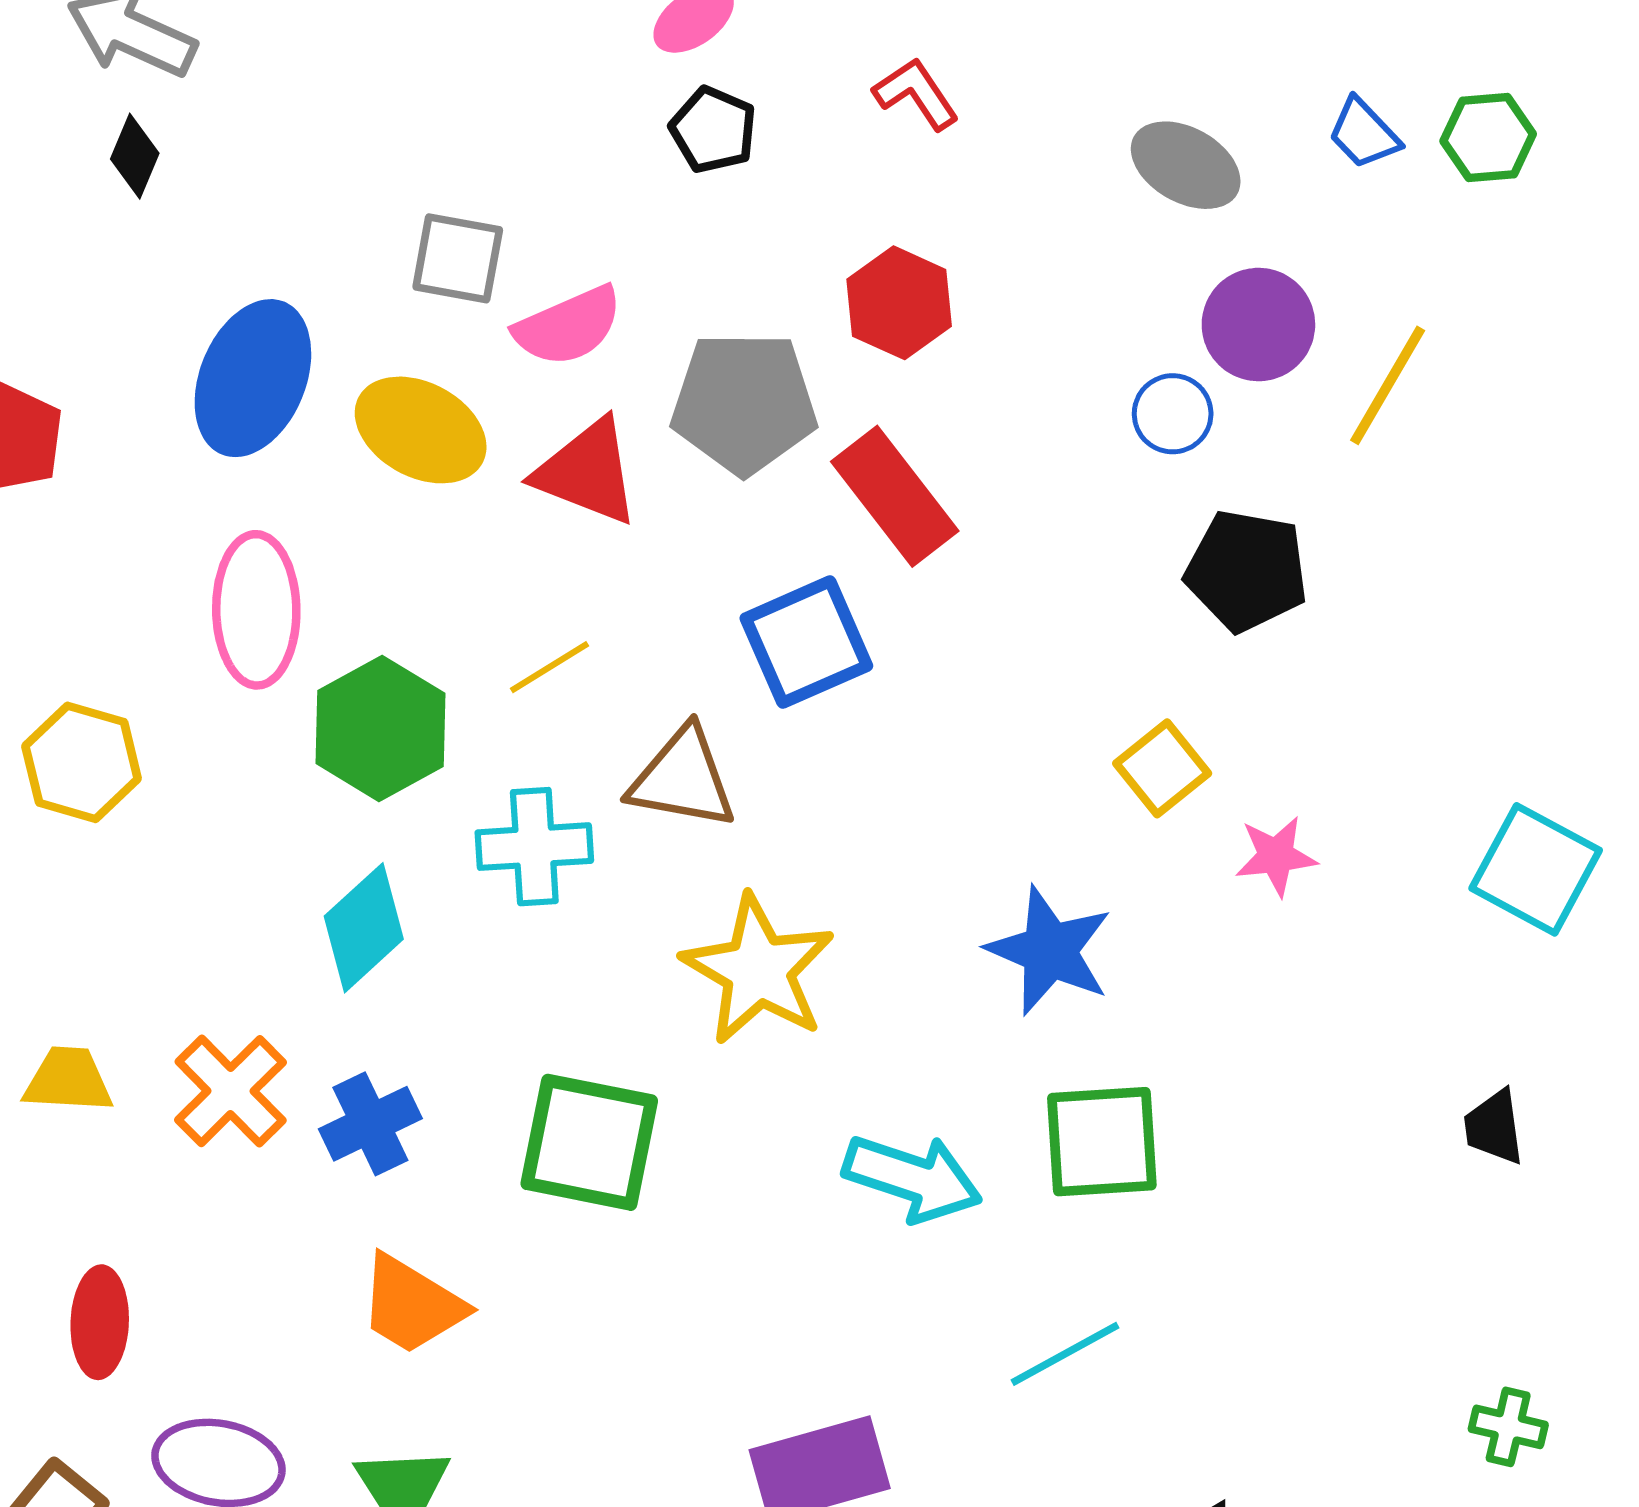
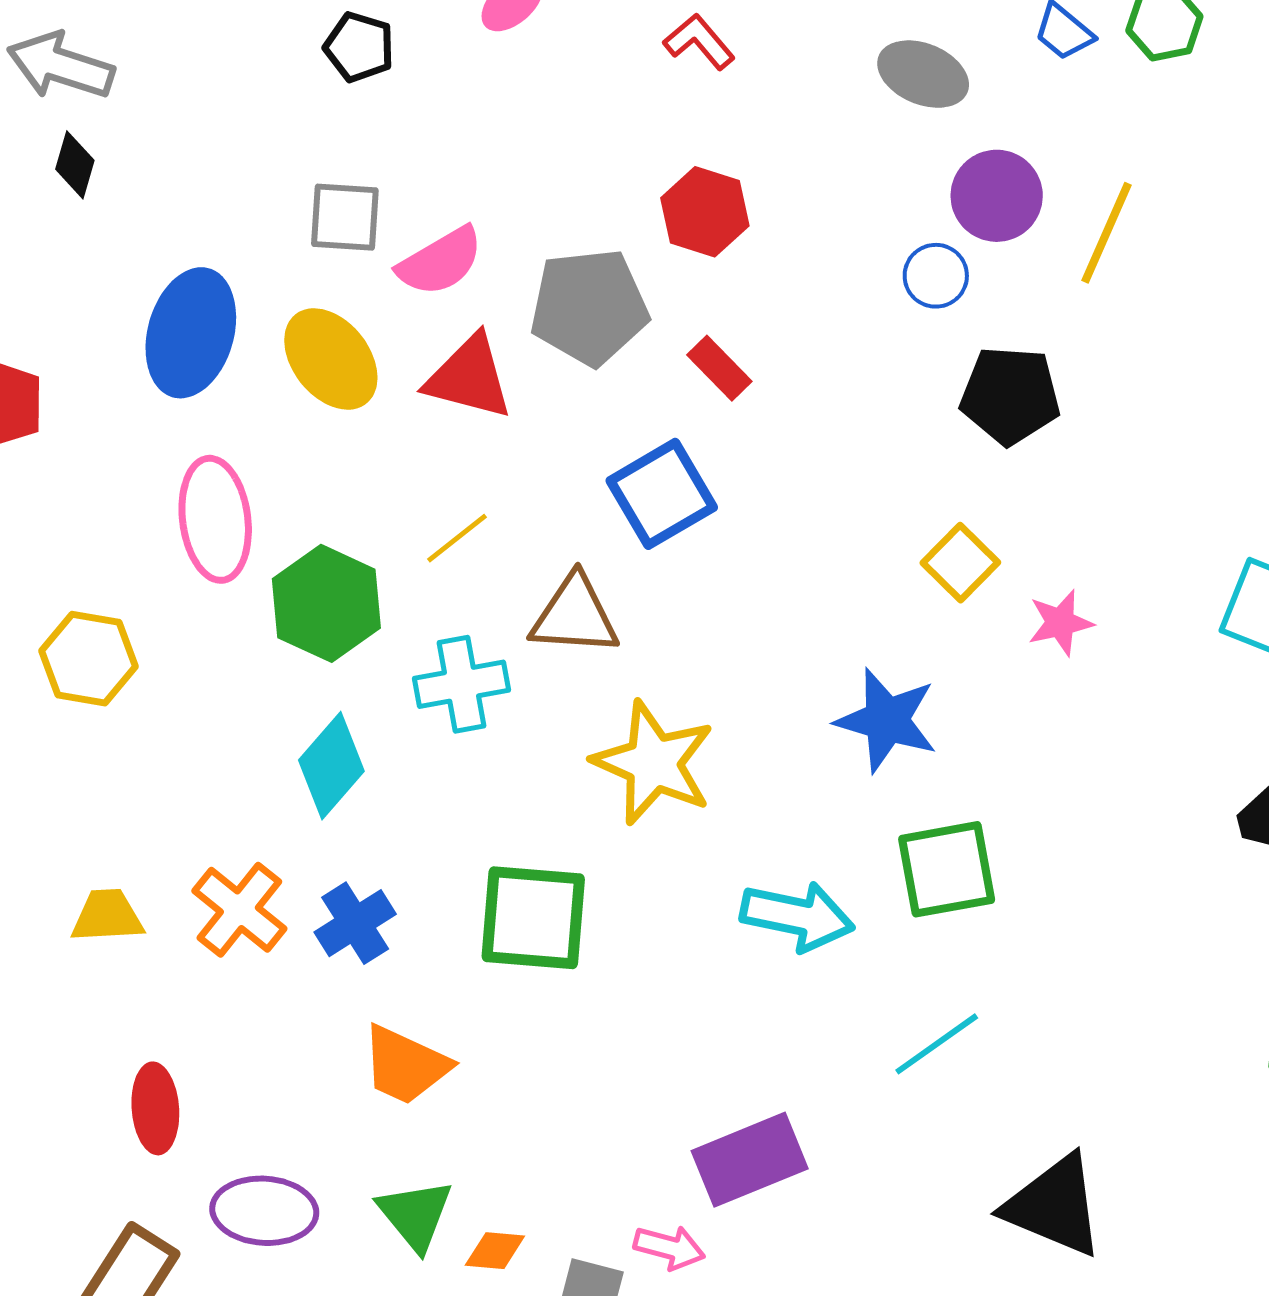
black pentagon: (713, 130) -> (359, 47), moved
yellow ellipse: (421, 430) -> (331, 359), turned 30
red rectangle: (895, 496) -> (719, 368), size x0.6

